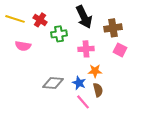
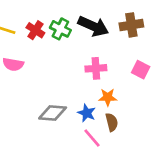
black arrow: (84, 17) -> (93, 26), turned -40
brown cross: (113, 28) -> (131, 25), moved
green cross: (59, 34) -> (60, 29), moved, turned 35

